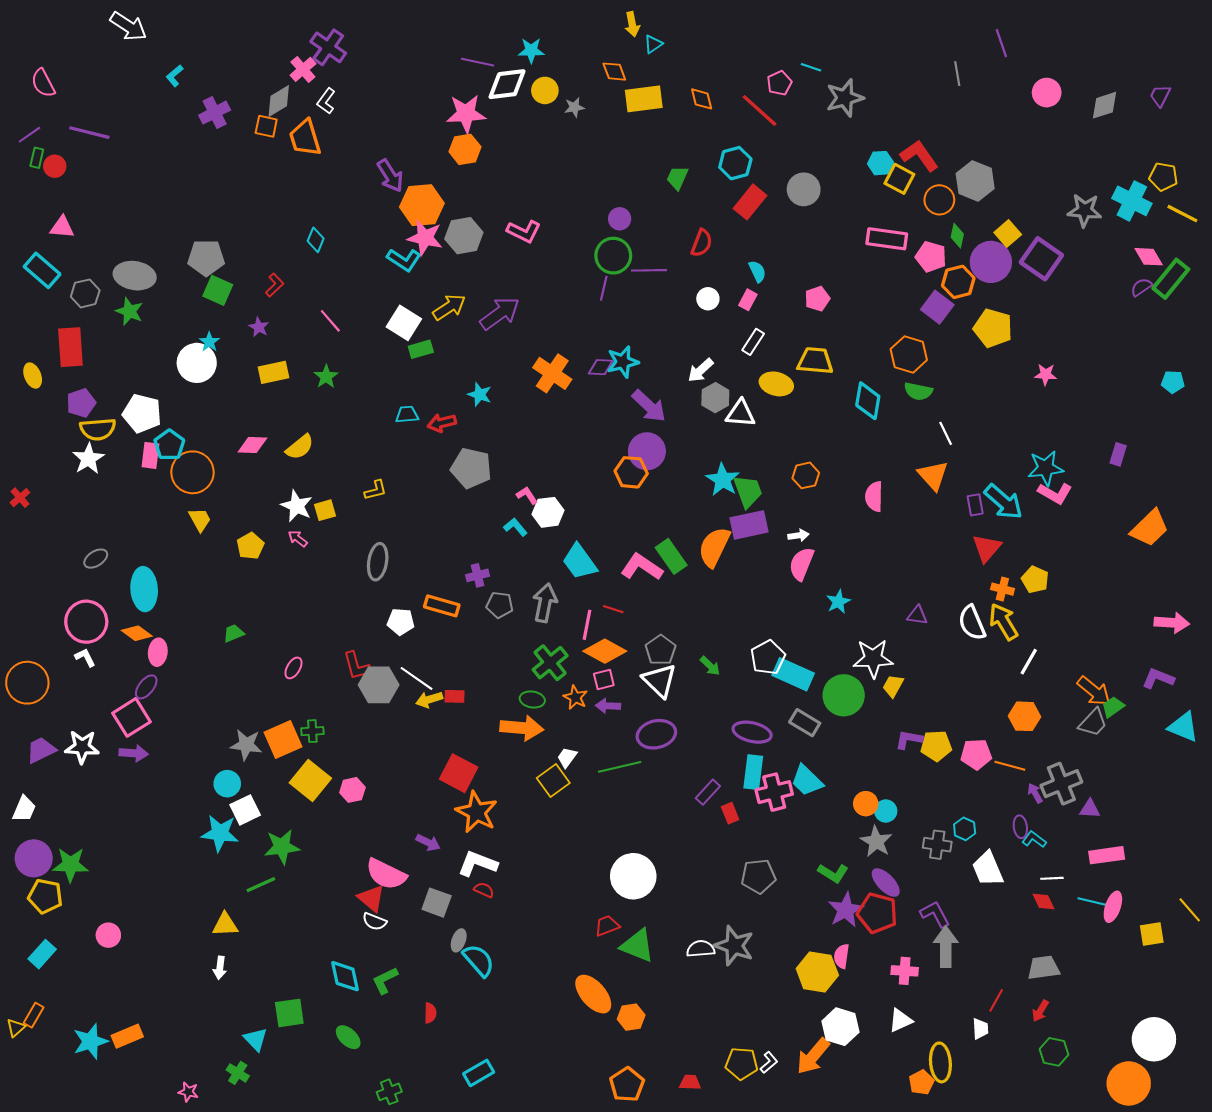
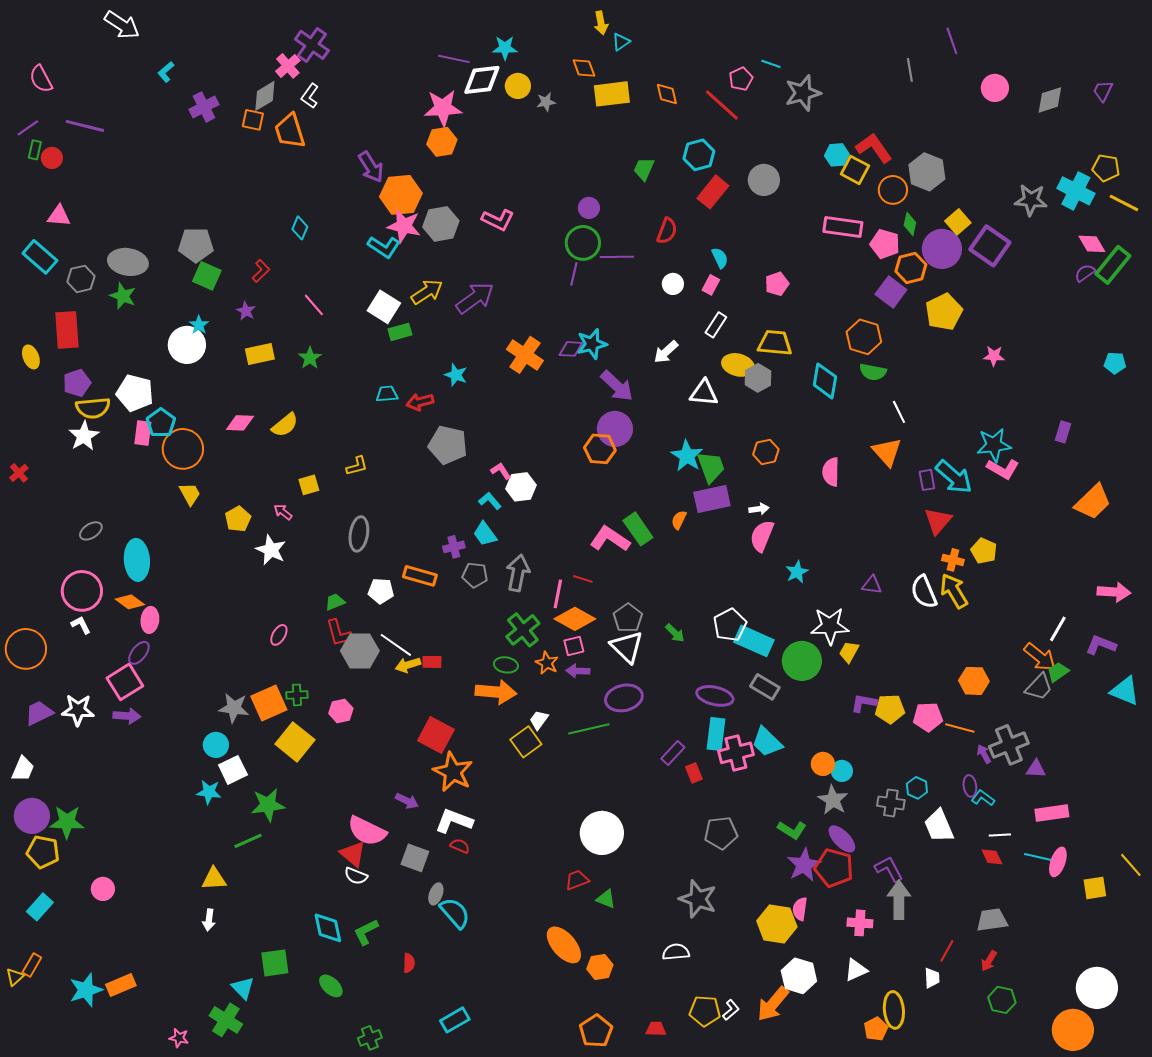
yellow pentagon: (993, 328) -> (944, 312), turned 30
gray hexagon: (715, 398) -> (758, 378), moved
white star: (297, 506) -> (271, 550), moved
orange semicircle: (714, 547) -> (679, 520), size x0.5
cyan trapezoid: (580, 562) -> (485, 534), moved, size x0.7
green trapezoid: (234, 633) -> (335, 602), moved
white line: (1029, 662) -> (1058, 629), moved
pink hexagon: (352, 790) -> (341, 711), moved
cyan star: (220, 833) -> (209, 792), size x0.7
green triangle: (637, 946) -> (606, 899), size x0.6
white semicircle: (701, 949) -> (676, 952), moved
green cross: (238, 1073) -> (226, 1020), size x1.5

